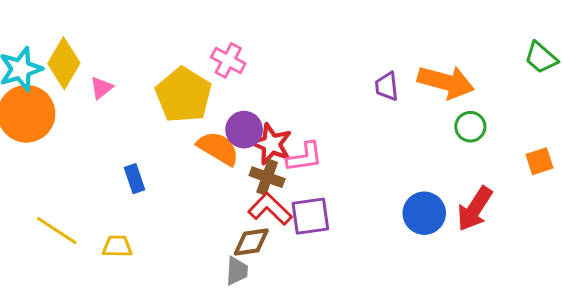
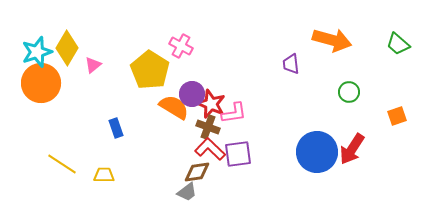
orange arrow: (446, 82) -> (332, 40), moved
blue circle: (424, 213) -> (317, 152), size x1.4
gray trapezoid: (237, 271) -> (187, 192), turned 50

